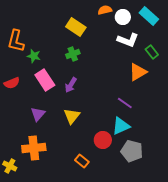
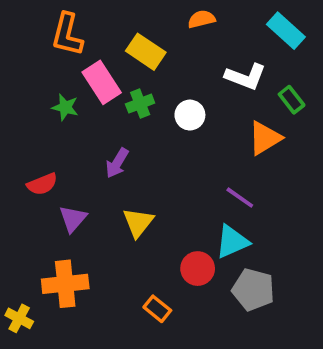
white circle: (123, 17) -> (190, 115), moved
orange L-shape: (16, 41) -> (67, 34), moved
pink rectangle: (45, 80) -> (102, 82), moved
red semicircle: (12, 83) -> (42, 184), moved
purple arrow: (71, 85) -> (117, 163), moved

